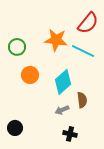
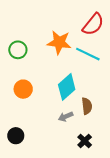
orange circle: (30, 75) -> (23, 89), moved
black cross: (70, 134) -> (85, 141), moved, turned 32

